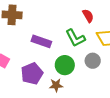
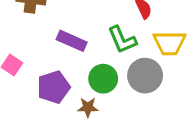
gray circle: (93, 61) -> (145, 76), size x1.5

